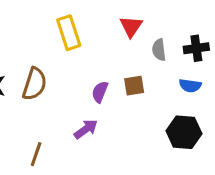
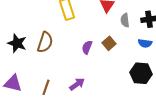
brown square: (134, 86) -> (109, 43), turned -32
purple arrow: (86, 129) -> (77, 84), moved

